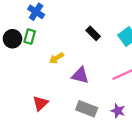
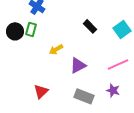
purple triangle: (80, 75) -> (78, 65), turned -42
purple star: (118, 111) -> (113, 90), moved

